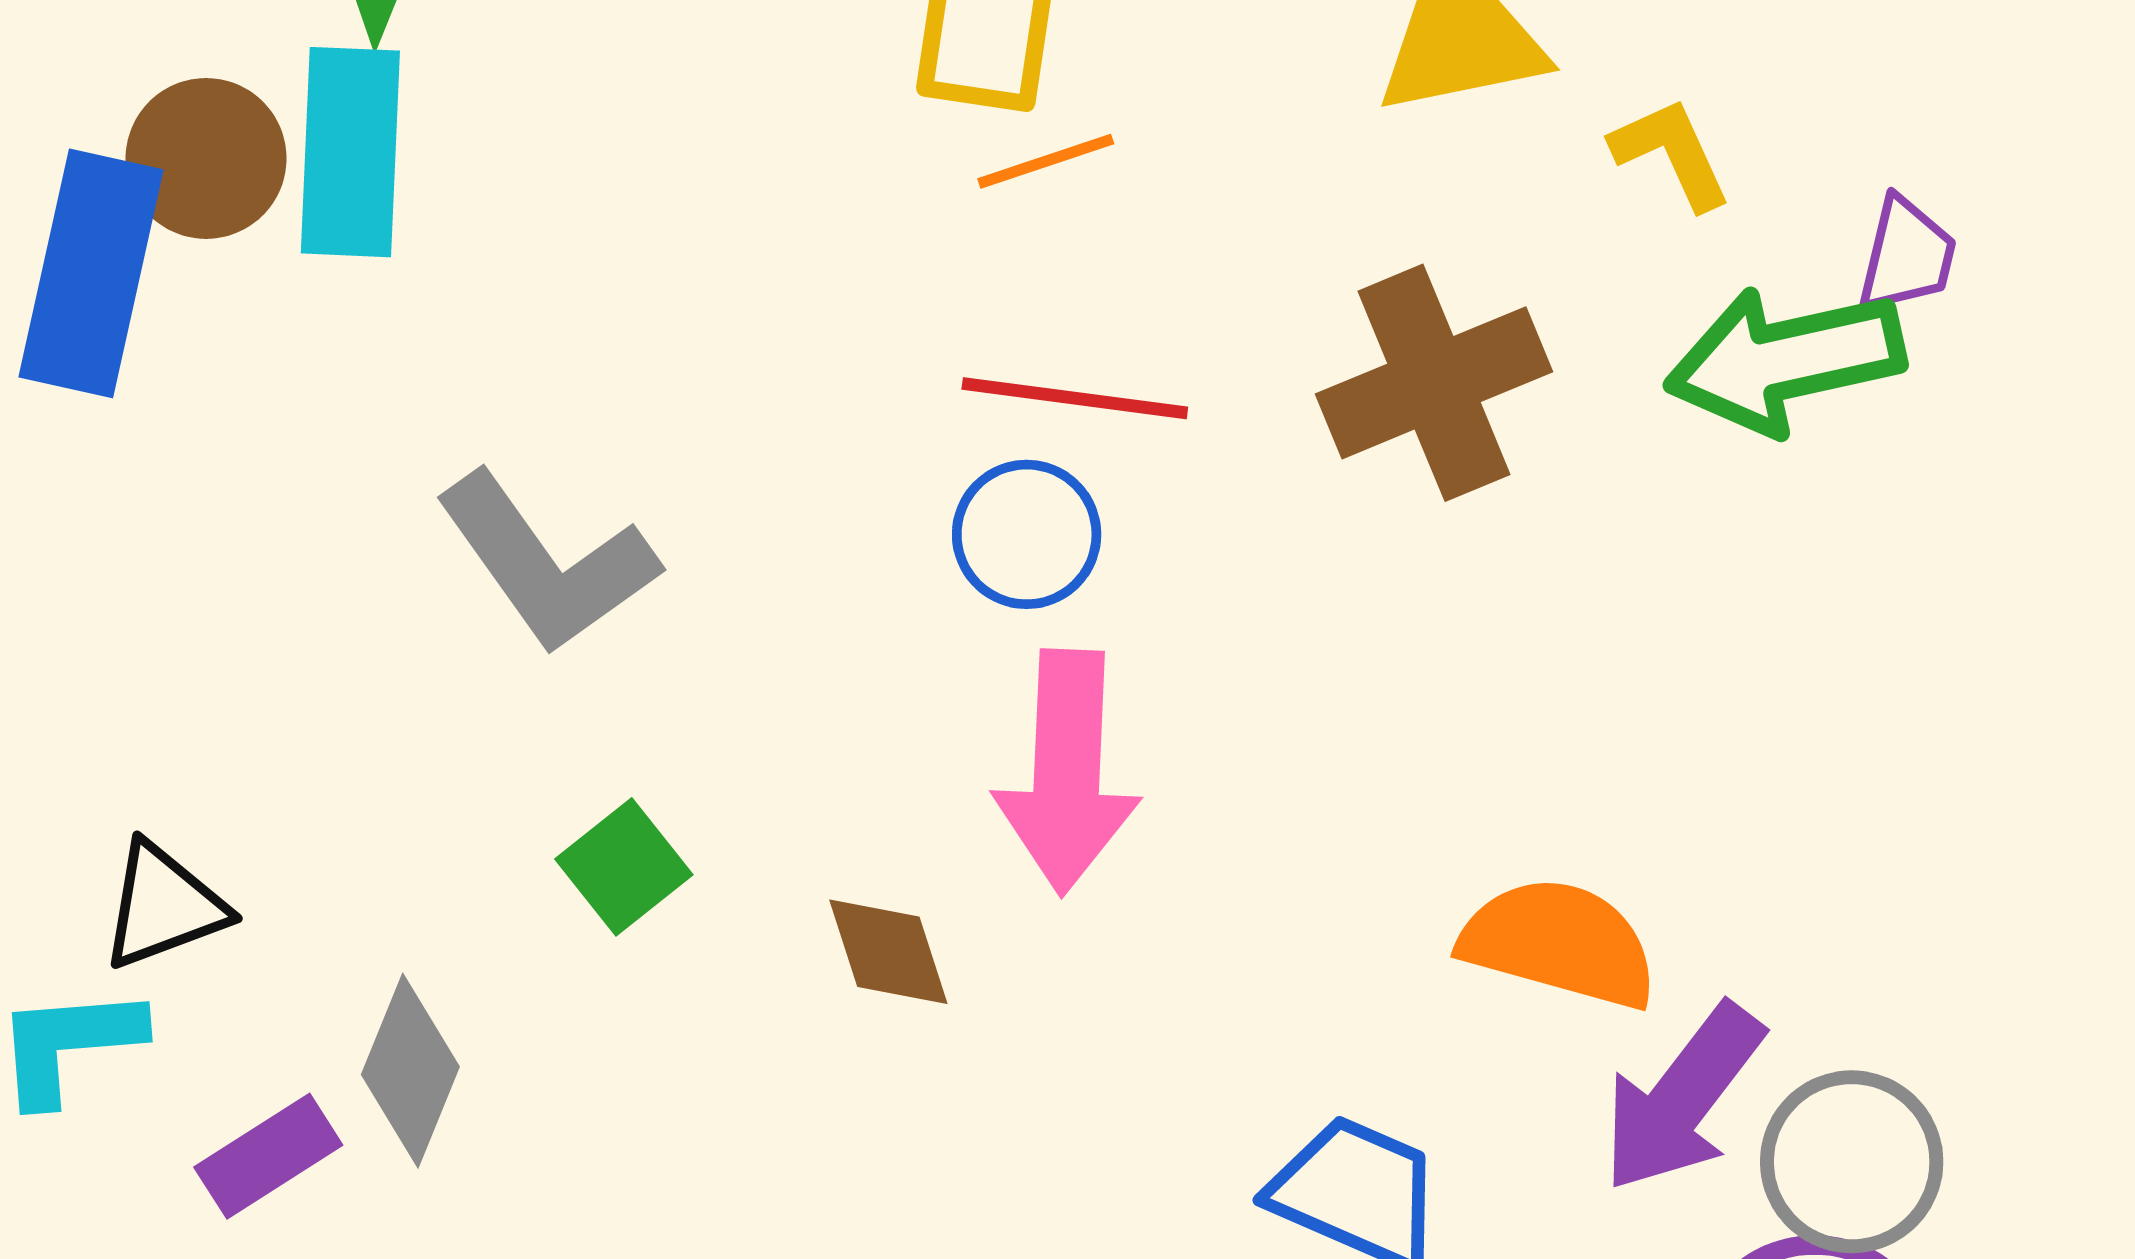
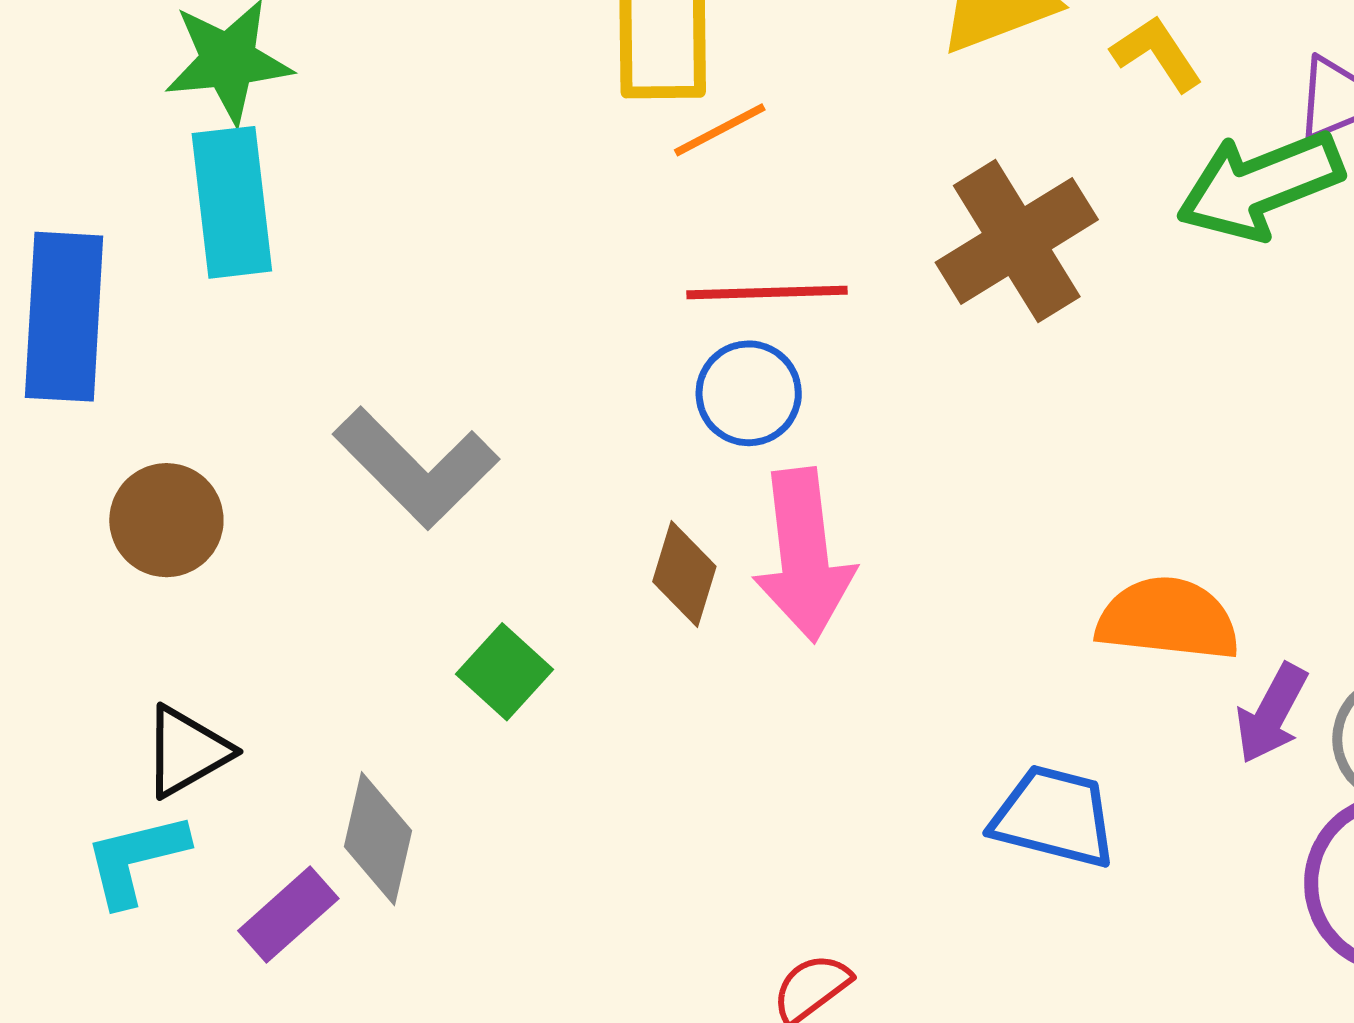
brown circle: (206, 158) -> (166, 520), moved
brown diamond: (888, 952) -> (684, 574), moved, turned 44
purple arrow: (1682, 1098) -> (1272, 714), size x0.7

